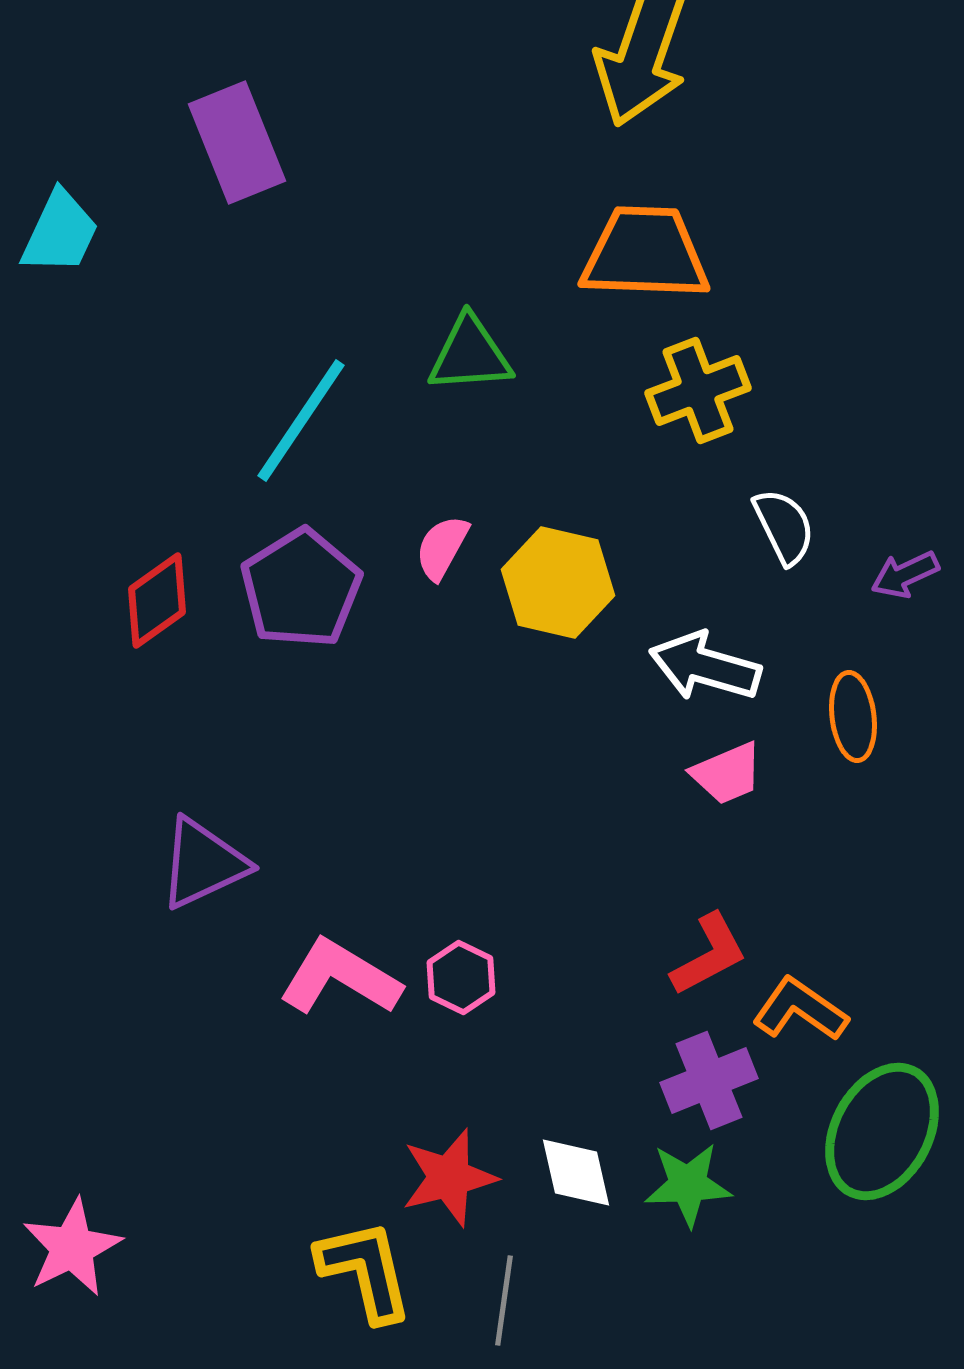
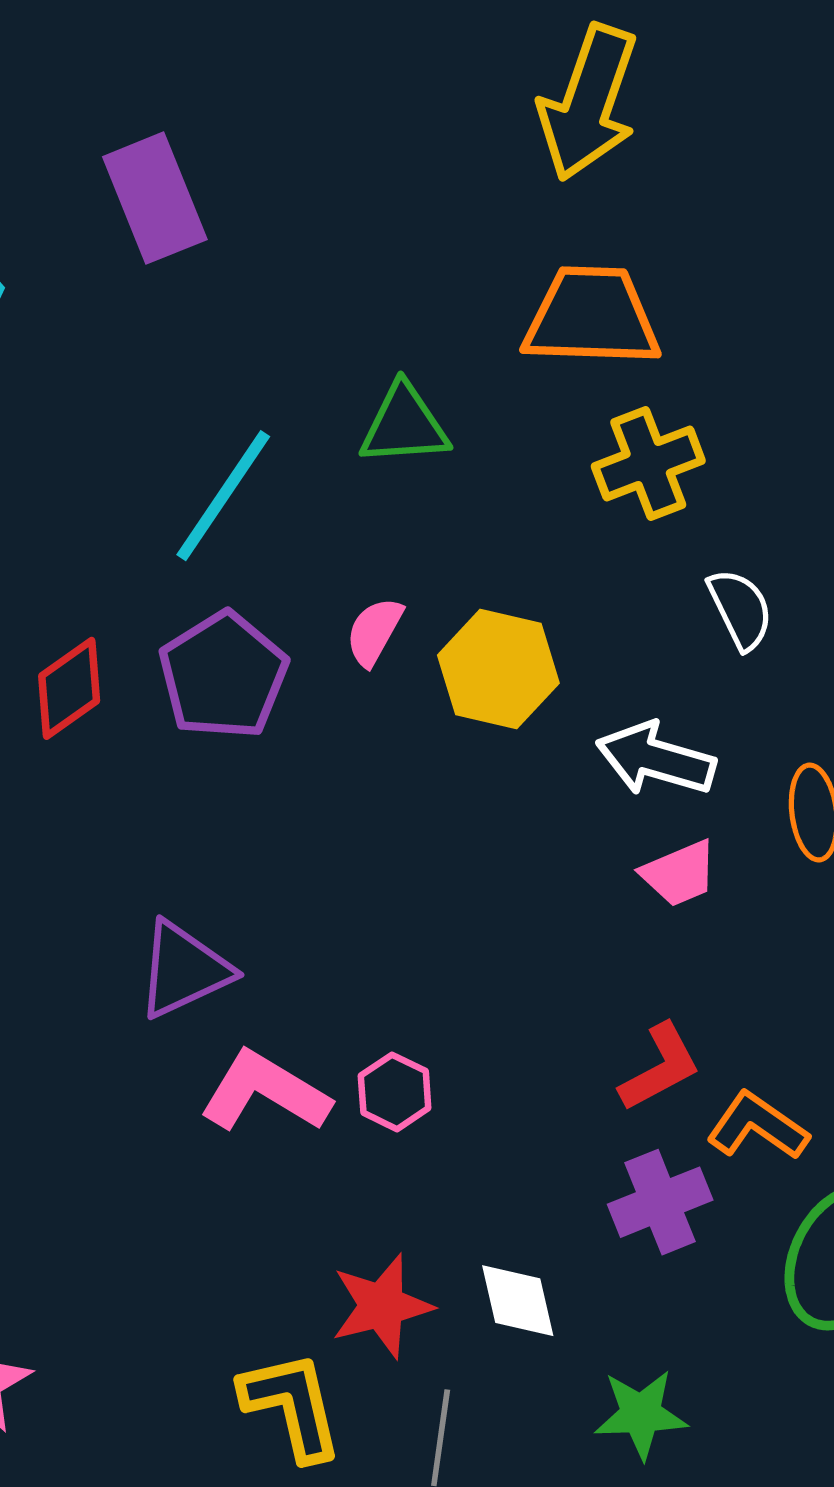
purple triangle: (203, 864) -> (184, 970), moved
green star: (688, 1184) -> (641, 1414), moved

